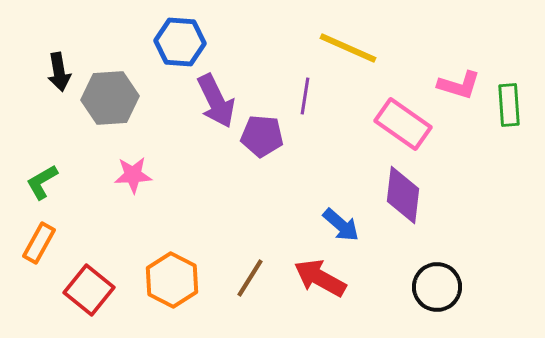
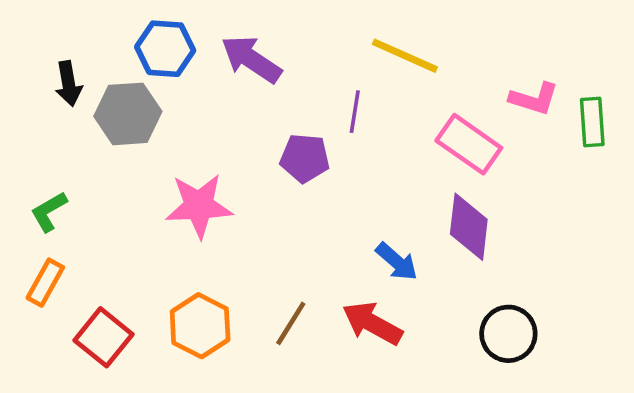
blue hexagon: (180, 42) -> (165, 49), moved
purple arrow: (216, 101) -> (251, 59), moved, turned 150
pink star: (133, 175) -> (199, 206), moved, size x1.5

